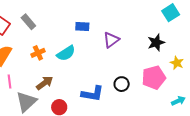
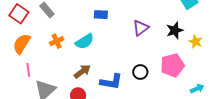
purple triangle: (111, 40) -> (141, 28), moved
yellow star: (177, 63) -> (196, 42), moved
brown arrow: (45, 83) -> (82, 71), moved

